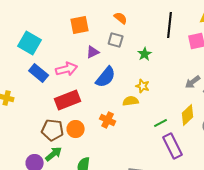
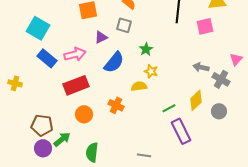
green star: (145, 54) -> (146, 49), moved
gray arrow: (193, 82) -> (201, 67), turned 49
brown pentagon: (53, 130) -> (42, 125), moved

